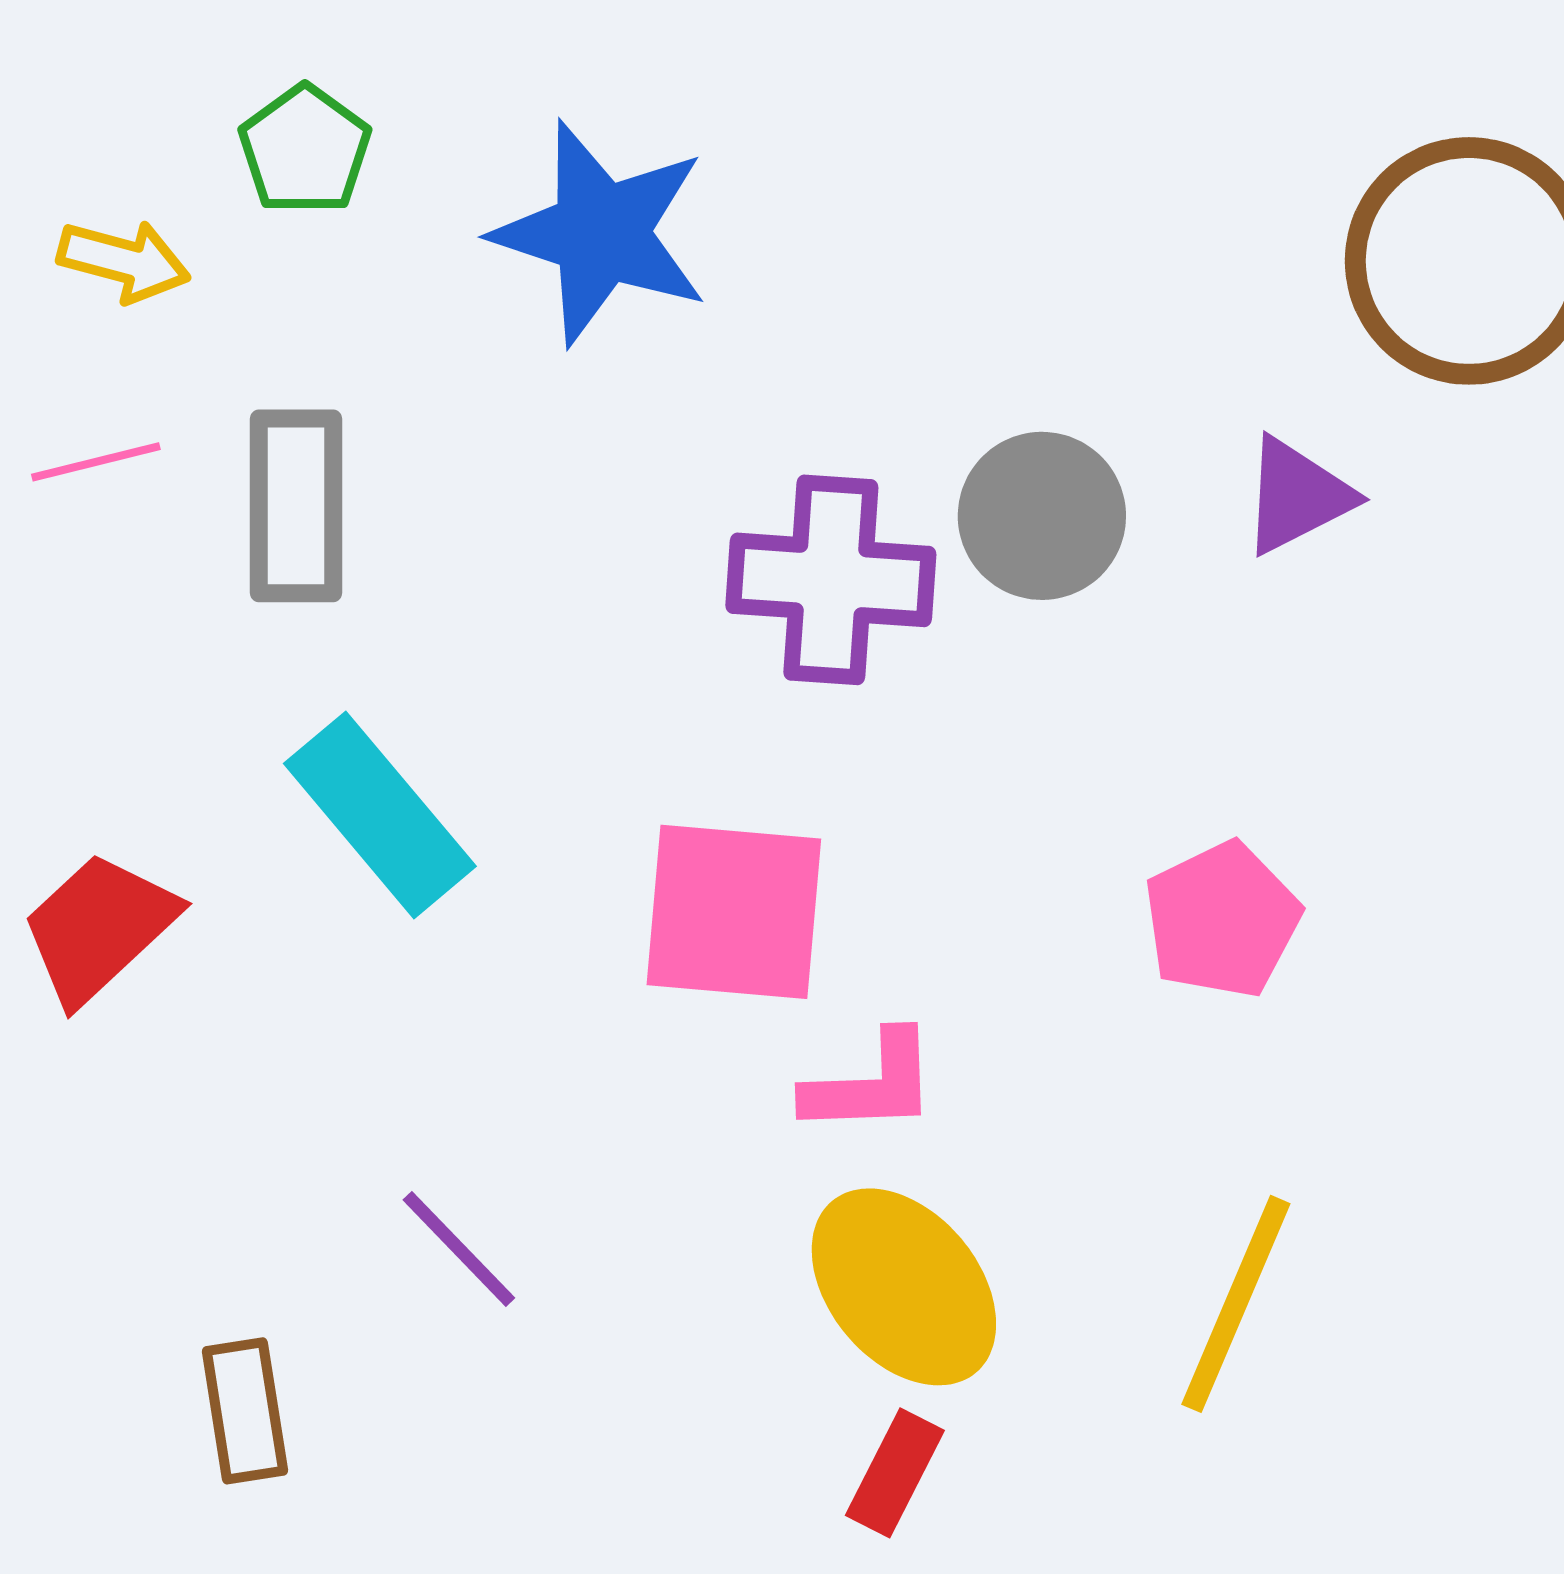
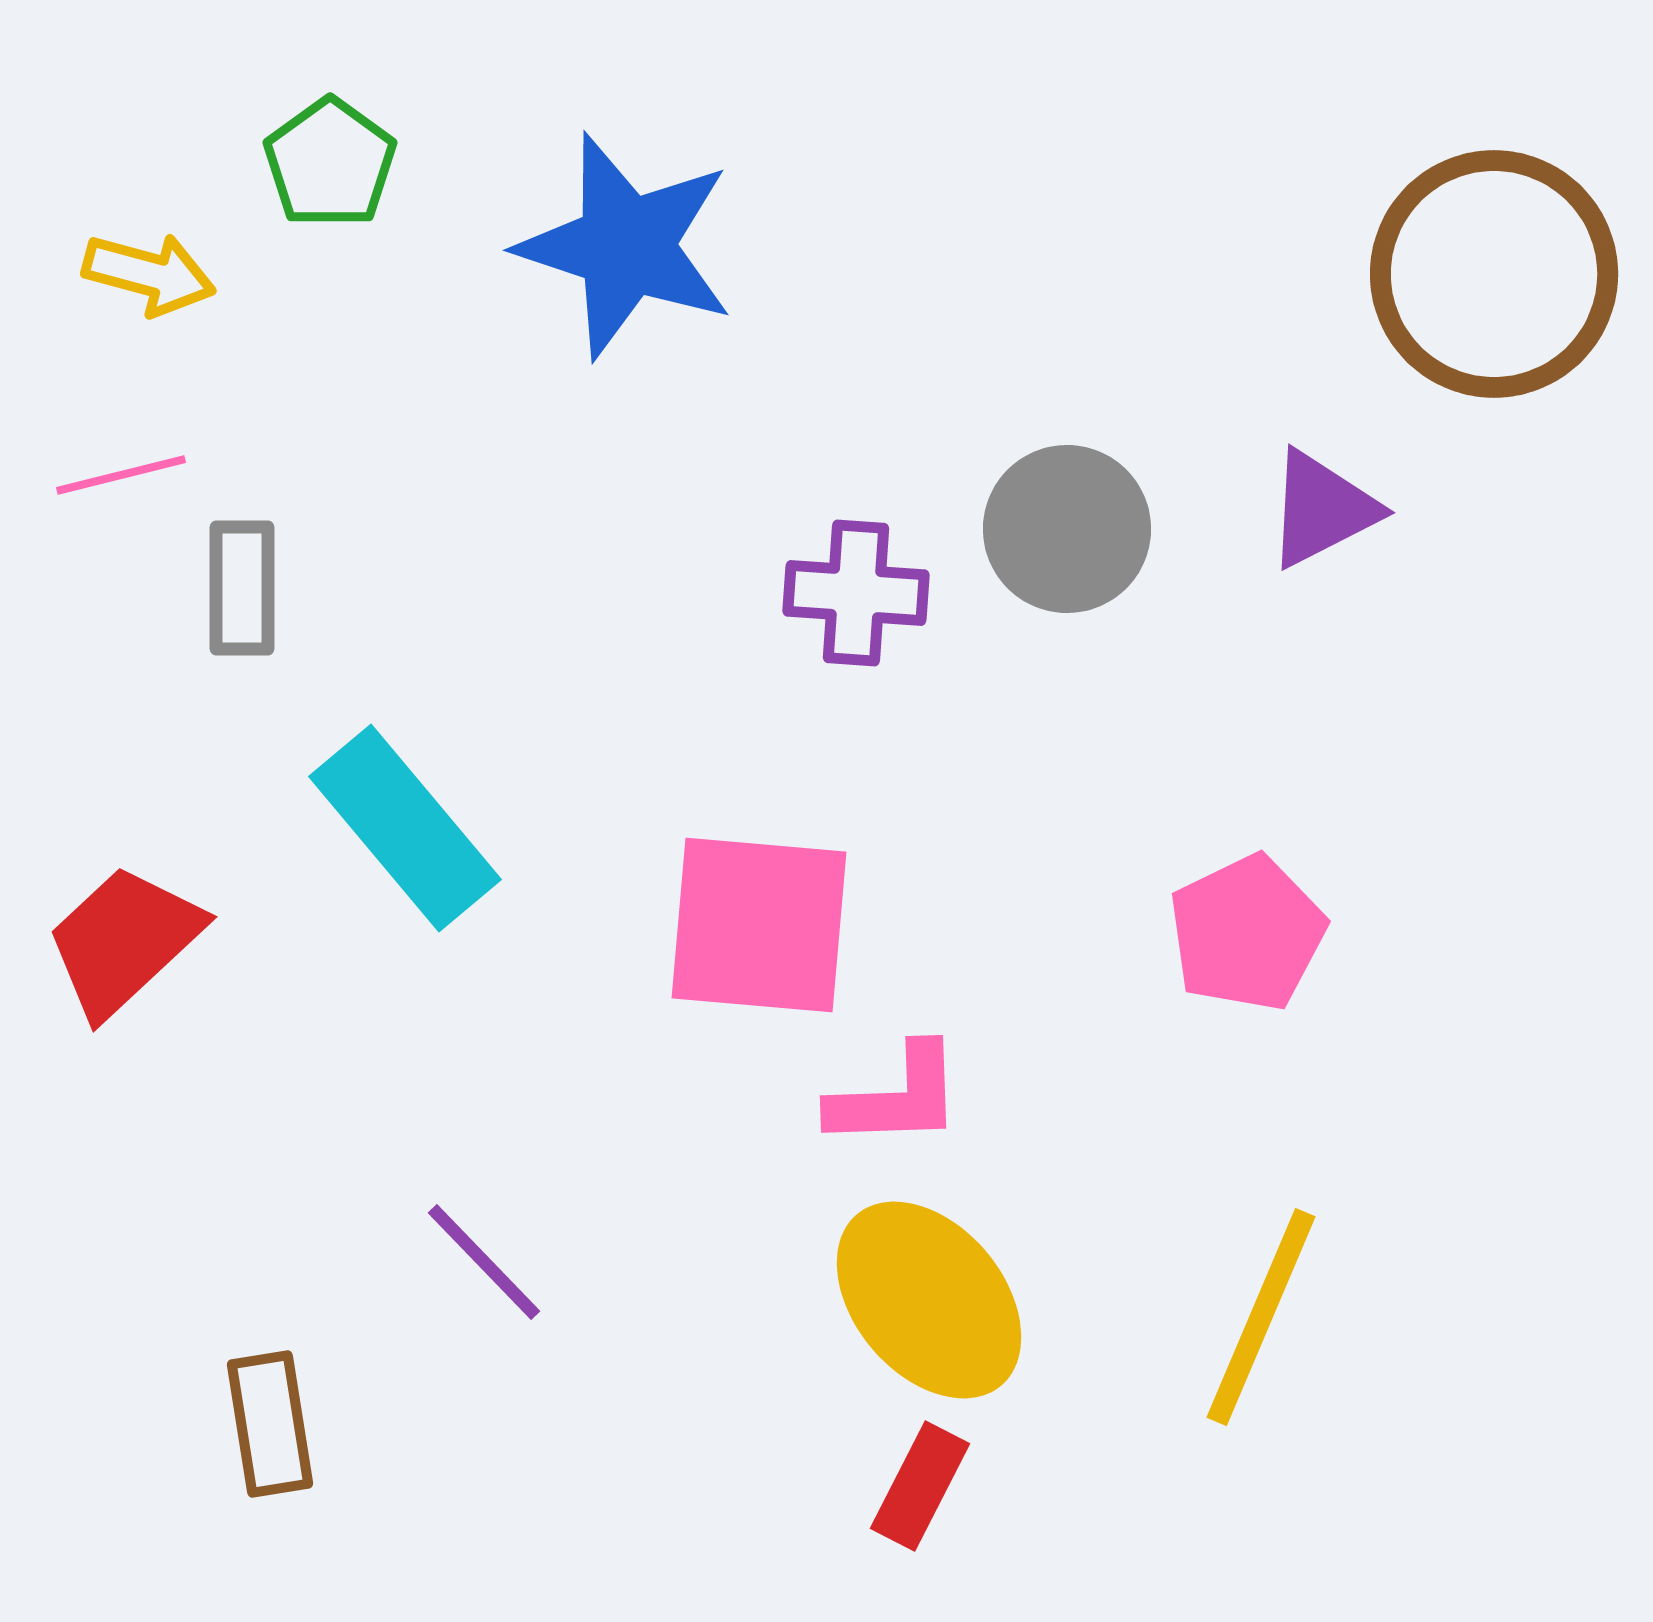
gray rectangle: (296, 506) -> (242, 588), moved, size x0.7
purple cross: (831, 580) -> (856, 593), size x0.7

